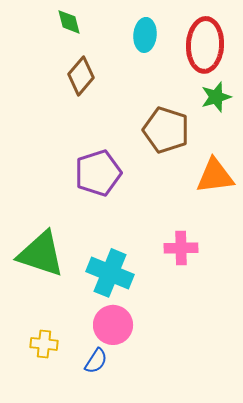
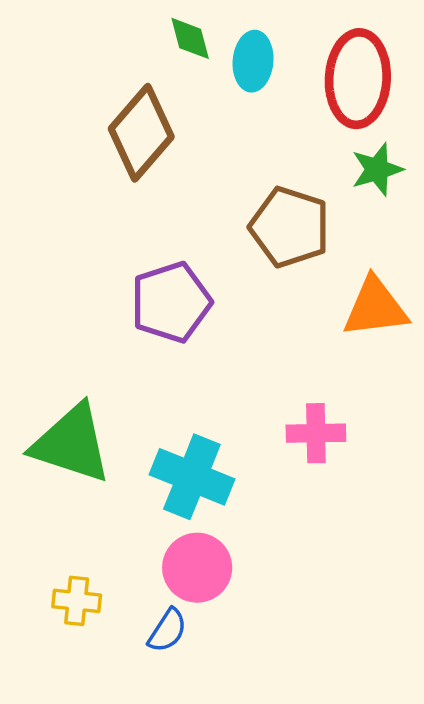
green diamond: (69, 22) -> (190, 38), moved
brown diamond: (81, 76) -> (141, 133), size x1.4

